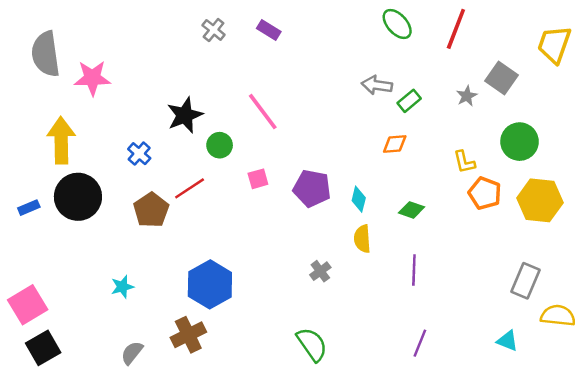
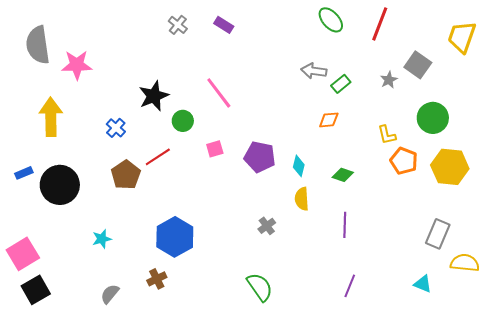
black circle: (78, 197) -> (60, 185), moved
brown cross: (188, 335) -> (157, 279), size x0.7

